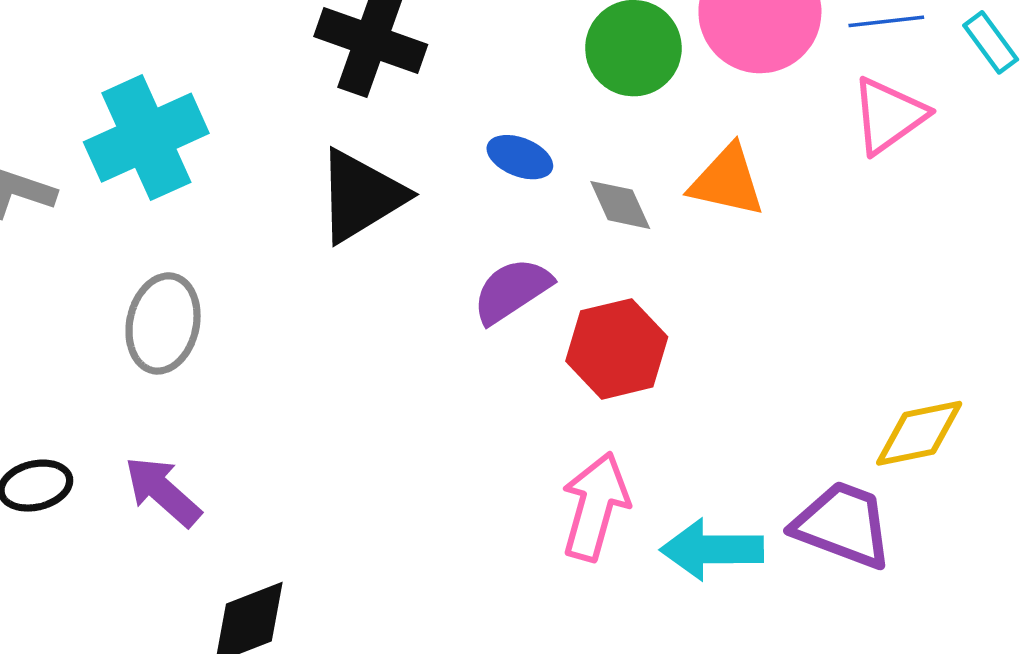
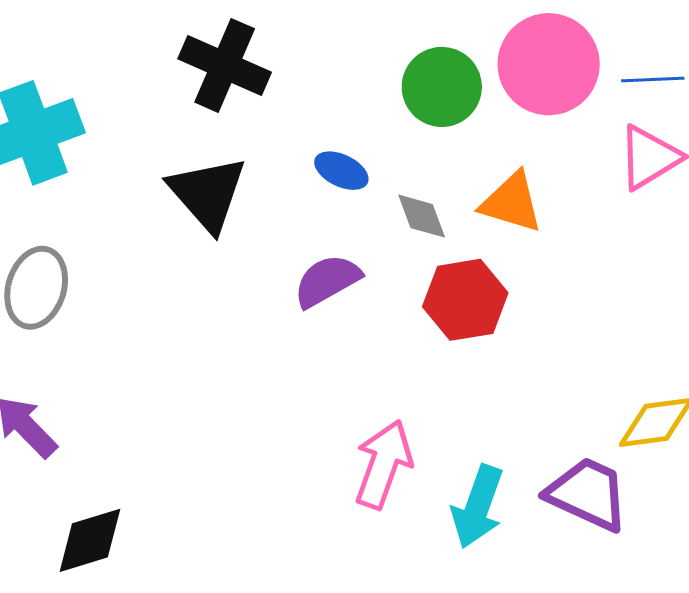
black triangle: (361, 196) -> (208, 194), turned -44
red hexagon: (617, 349) -> (465, 300), moved
cyan arrow: (712, 549) -> (478, 507), turned -74

